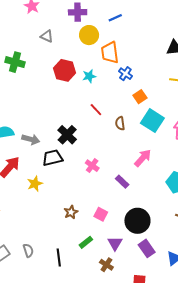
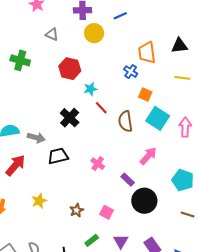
orange trapezoid: (110, 52) -> (147, 53), moved
cyan star: (89, 76) -> (90, 89), moved
orange square: (140, 97) -> (145, 95), turned -32
brown semicircle: (120, 123) -> (125, 121), size x1.5
black cross: (67, 135) -> (70, 118), moved
yellow star: (35, 184) -> (39, 201), moved
black circle: (137, 221) -> (144, 201), moved

